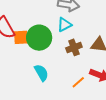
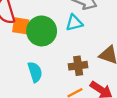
brown cross: (74, 47) -> (78, 66), moved

